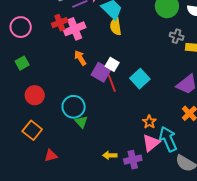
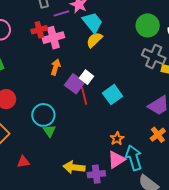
yellow semicircle: (116, 26) -> (94, 40), turned 48
gray cross: (177, 36) -> (154, 57), size x1.6
orange arrow: (80, 58) -> (56, 67), turned 42
red triangle: (51, 155) -> (23, 162), moved
yellow arrow: (110, 155) -> (74, 167), size x1.5

